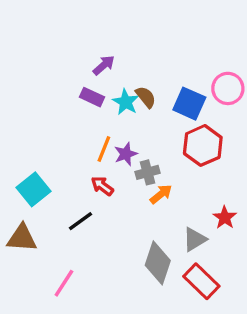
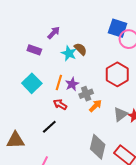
purple rectangle: (92, 97) -> (34, 50), moved
blue square: (189, 104) -> (118, 28), moved
cyan square: (34, 189) -> (32, 83), moved
gray triangle: (195, 239) -> (120, 114), moved

